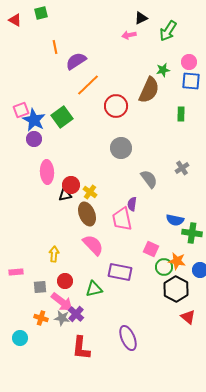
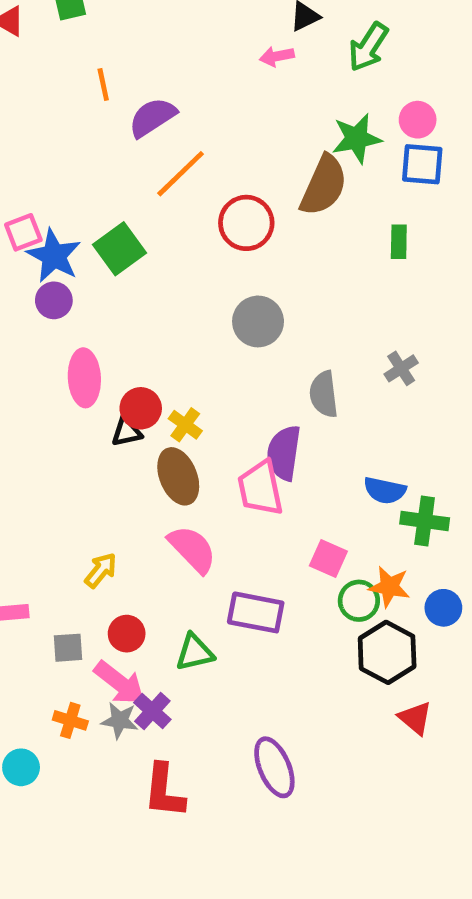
green star: (163, 70) -> (357, 138), size x1.5
gray semicircle: (149, 179) -> (324, 394), turned -150
purple semicircle: (132, 204) -> (284, 453), size x1.6
yellow arrow: (54, 254) -> (101, 570), turned 35

